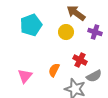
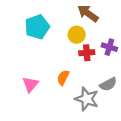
purple cross: (95, 32) -> (109, 47), moved
red cross: (80, 60) -> (87, 53), moved, turned -32

